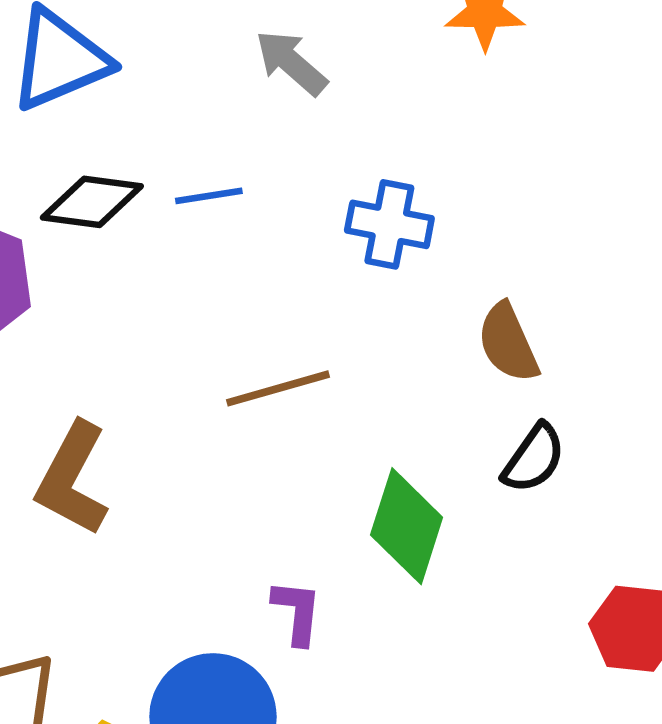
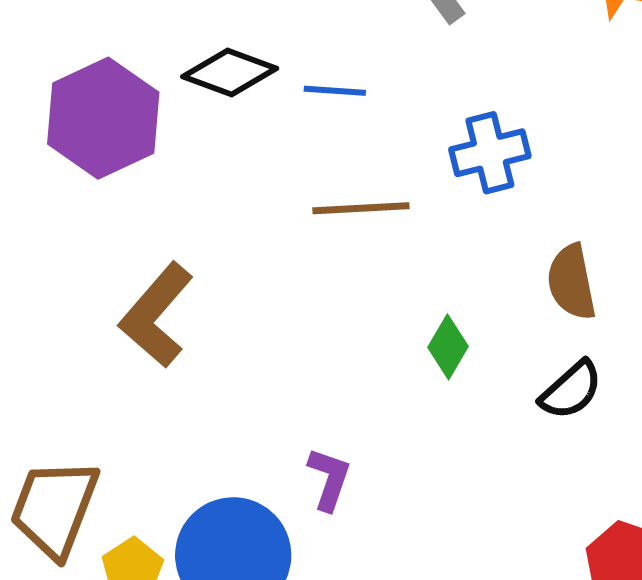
blue cross: (389, 224) -> (490, 153), turned -38
brown line: (278, 388) -> (361, 208), moved
green diamond: (407, 526) -> (448, 347), moved, size x0.6

